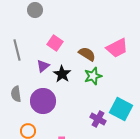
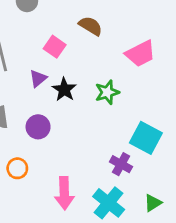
brown semicircle: (87, 54) -> (91, 26), moved
purple circle: (43, 101) -> (38, 127), size x0.7
purple cross: (98, 119) -> (121, 164), moved

